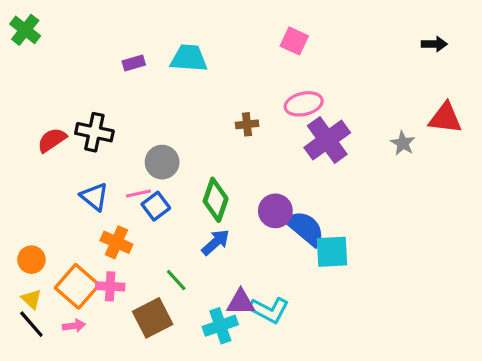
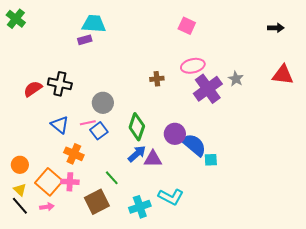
cyan trapezoid: (189, 58) -> (94, 24), moved
gray star: (403, 143) -> (236, 79), moved
cyan square: (332, 252) -> (211, 160), size x0.6
purple triangle: (241, 302) -> (153, 159), moved

